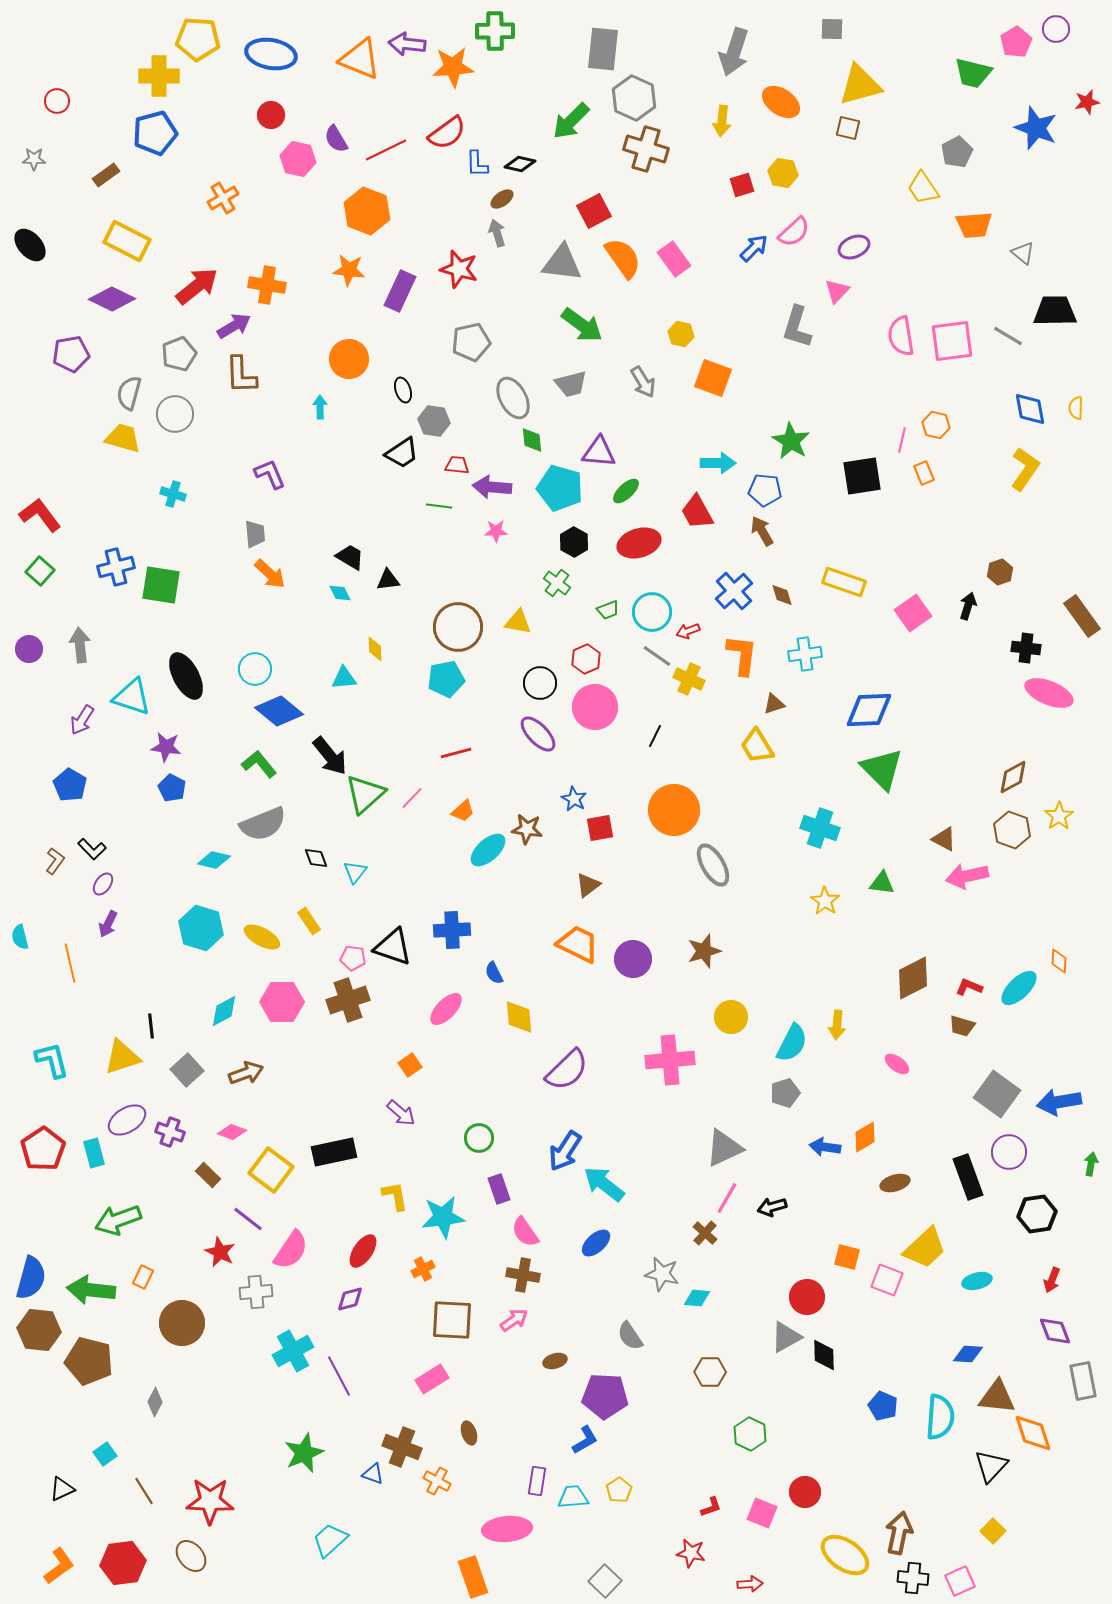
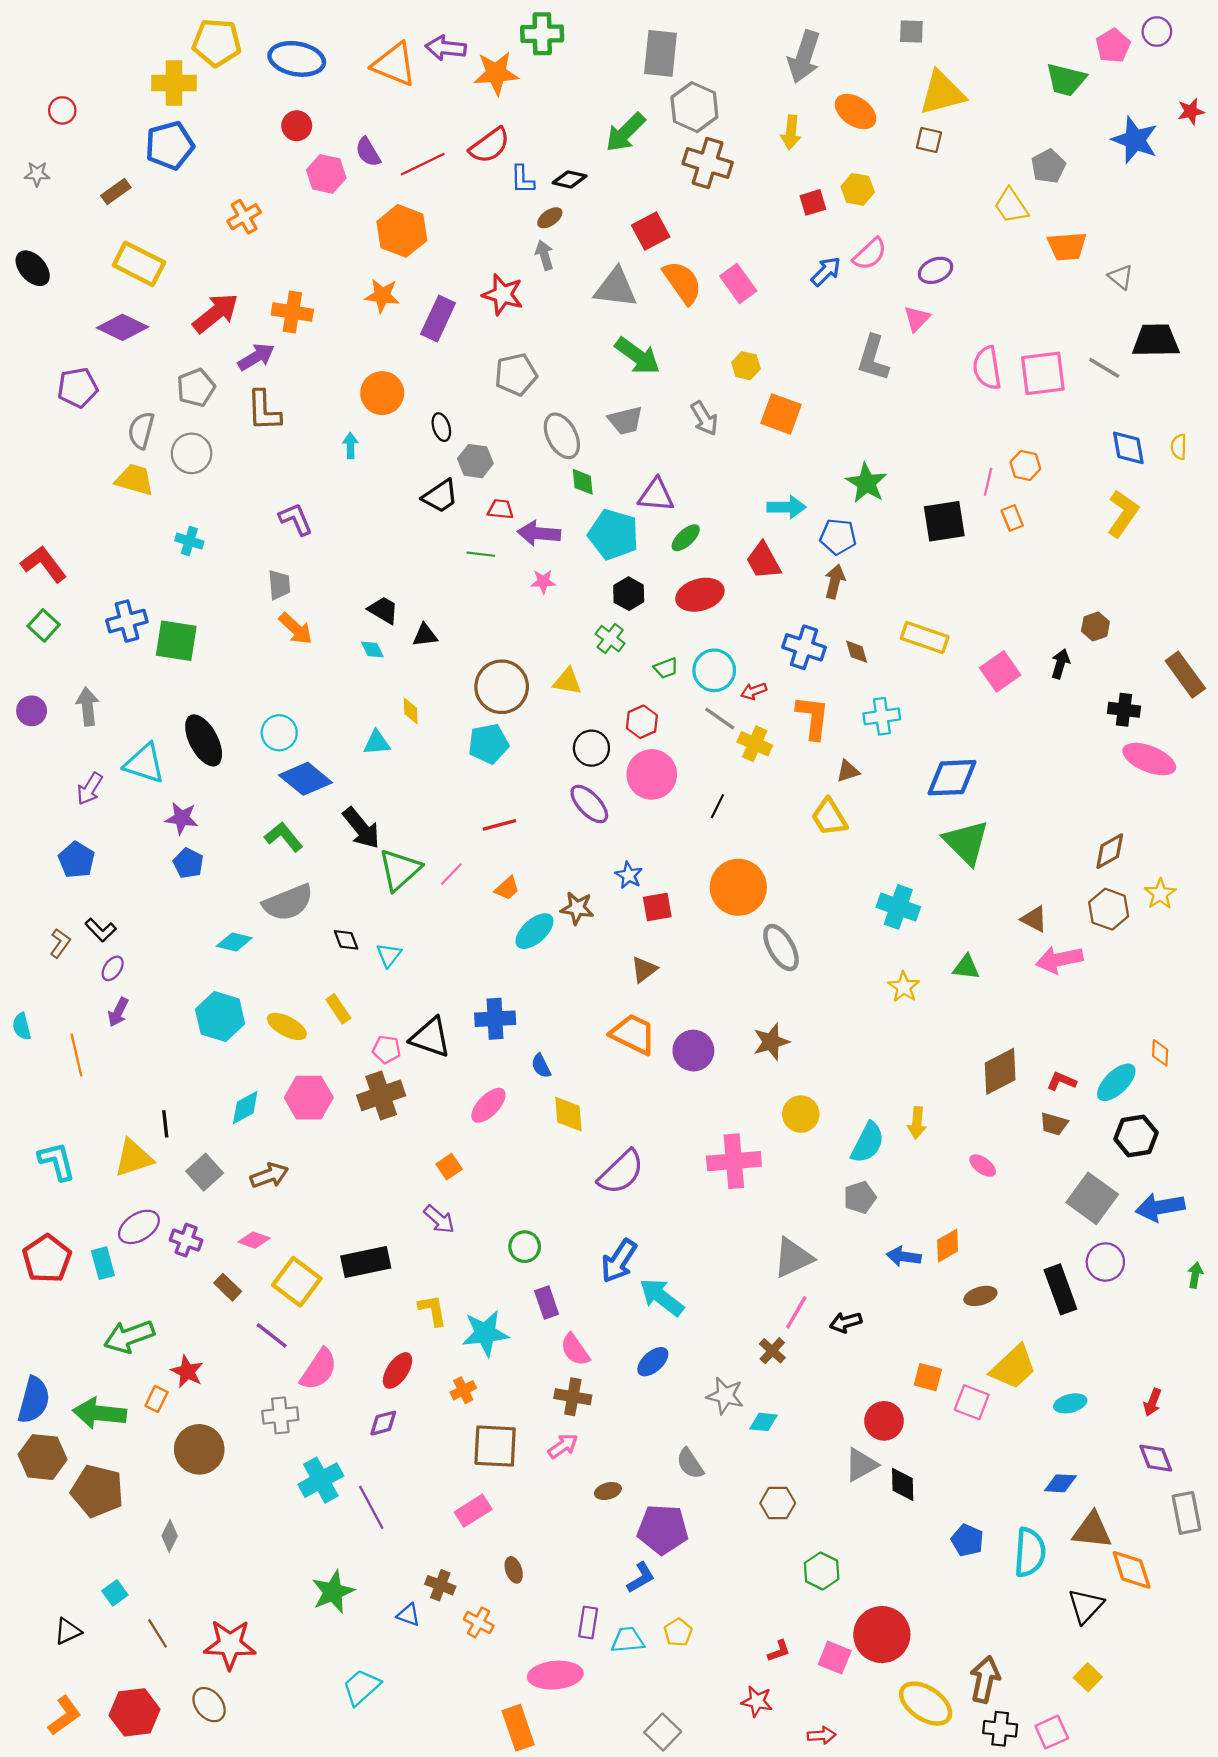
brown arrow: (762, 531) -> (835, 582), turned 44
blue cross: (734, 591) -> (804, 647), turned -30
black hexagon: (1037, 1214) -> (1136, 1136), moved
red star: (220, 1252) -> (187, 1372), moved
brown cross: (402, 1447) -> (440, 1585), size x0.7
red circle: (805, 1492) -> (882, 1635), size x1.6

